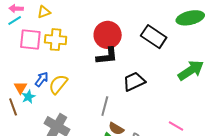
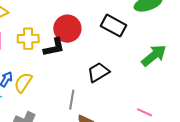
yellow cross: (56, 40) -> (28, 39), moved
black L-shape: (107, 56) -> (54, 47), moved

